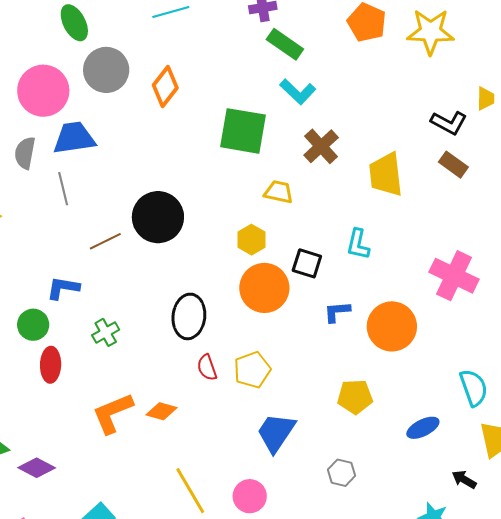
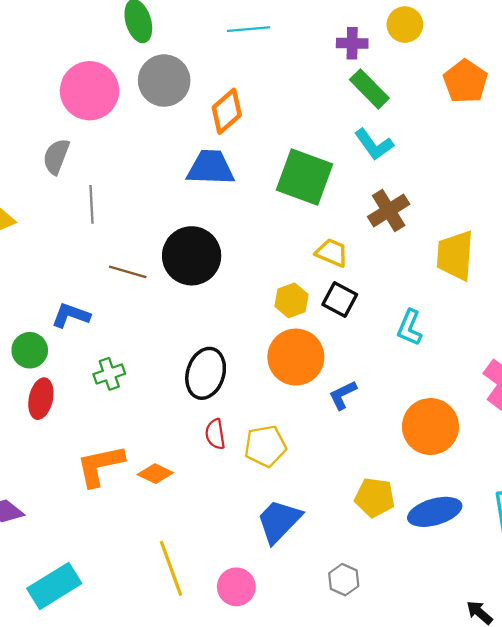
blue trapezoid: (74, 138) -> (211, 168), moved
brown line: (105, 241) -> (128, 272), turned 32
black square: (307, 263) -> (340, 299), moved
blue L-shape: (337, 312) -> (343, 395), moved, turned -32
blue ellipse: (423, 428) -> (435, 512), moved, size x1.4

